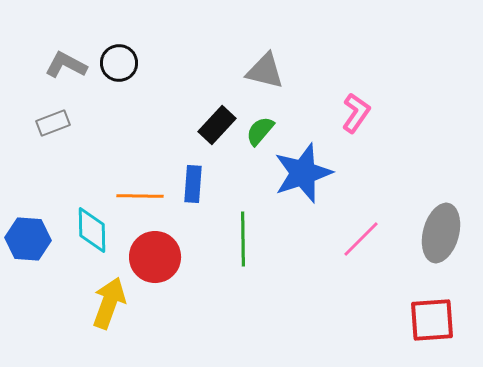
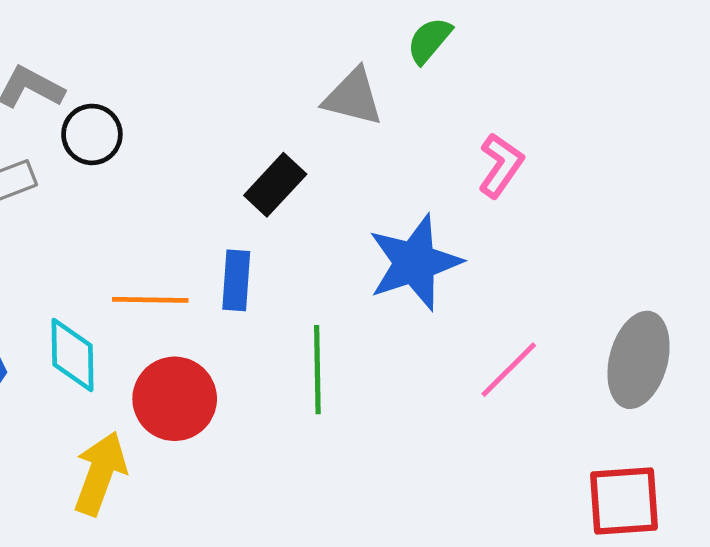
black circle: (119, 63) -> (92, 134), moved
green semicircle: (260, 131) -> (429, 40), moved

